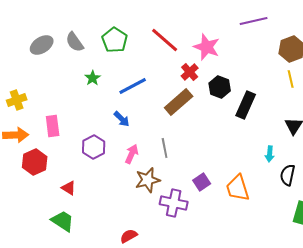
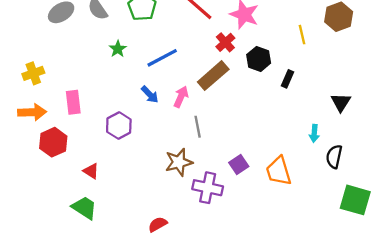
yellow line: (291, 79) -> (302, 35), moved
black rectangle: (246, 105) -> (288, 79), size x0.6
pink arrow: (132, 154) -> (181, 97), moved

